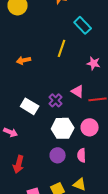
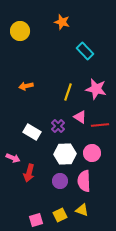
yellow line: (62, 48) -> (68, 92), moved
pink star: (94, 63) -> (96, 89), size x1.5
pink semicircle: (82, 155) -> (84, 181), size x1.5
red arrow: (19, 164) -> (29, 173), moved

